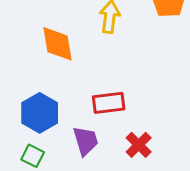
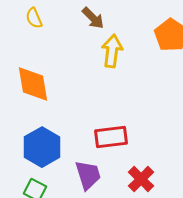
orange diamond: (58, 44) -> (33, 84), moved

